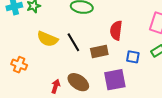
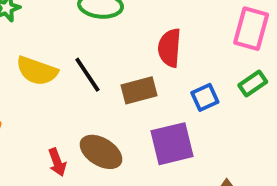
blue square: (133, 57) -> (205, 97), turned -32
red arrow: (56, 86) -> (57, 162), turned 144

